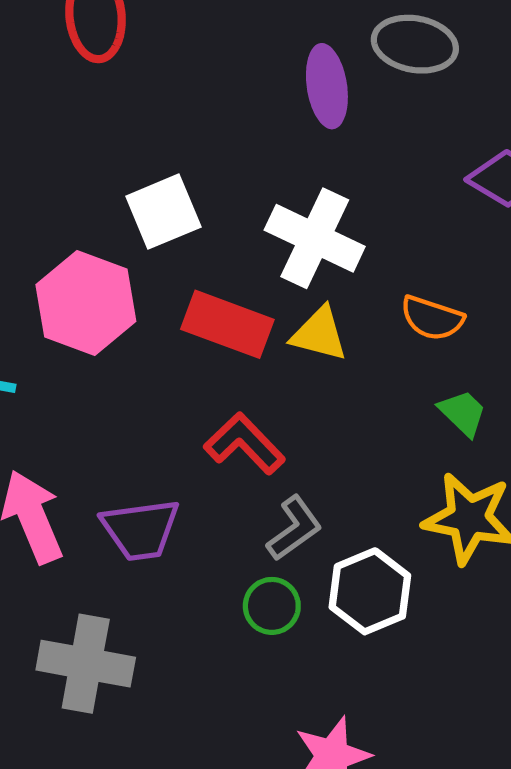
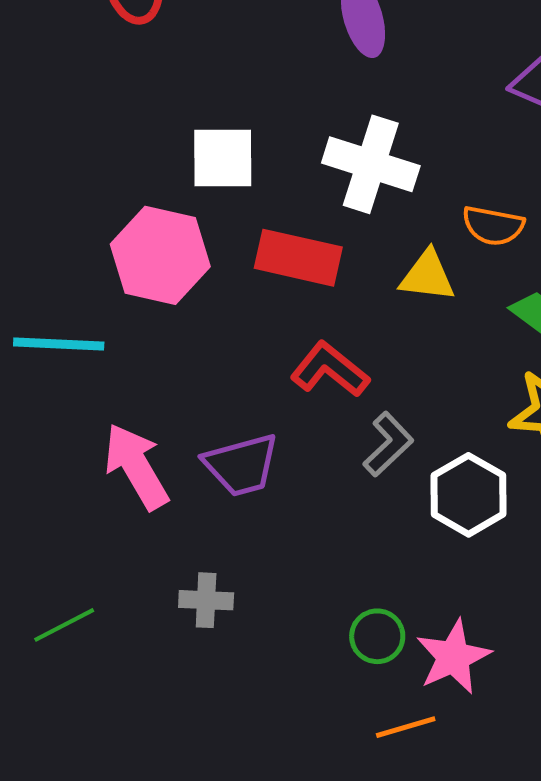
white square: (163, 212) -> (223, 158), turned 30
yellow triangle: (319, 334) -> (427, 276), moved
green circle: (272, 606) -> (377, 636), moved
gray cross: (86, 664) -> (206, 600), size x0.6

